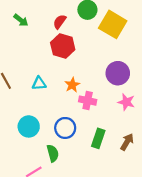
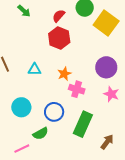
green rectangle: (98, 138) -> (83, 124), size x1.4
brown arrow: (127, 142) -> (107, 142), moved
green semicircle: (53, 153) -> (41, 134), turned 70

